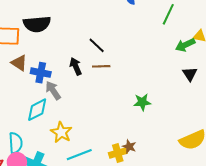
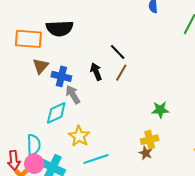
brown triangle: (19, 63) -> (41, 66), turned 36
brown line: (101, 66) -> (121, 73), turned -60
yellow cross: (118, 153) -> (150, 140), moved

